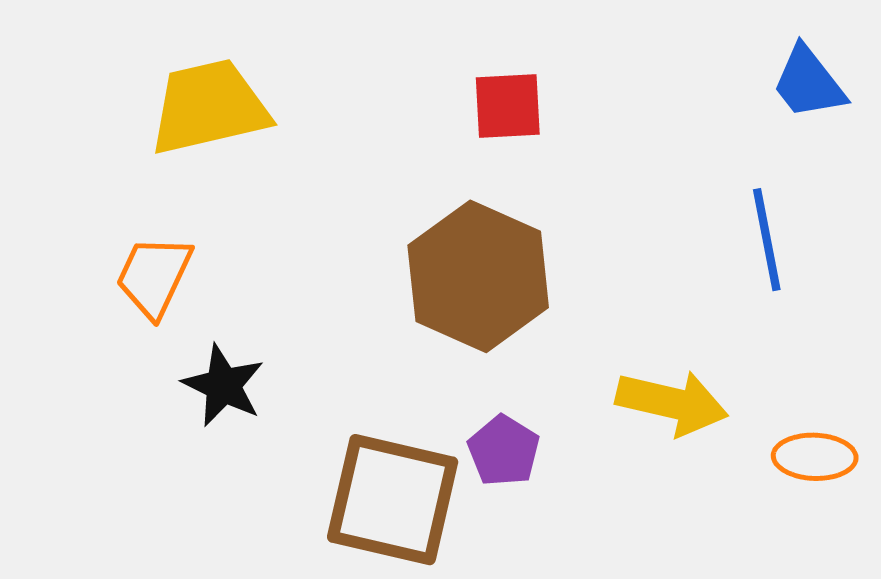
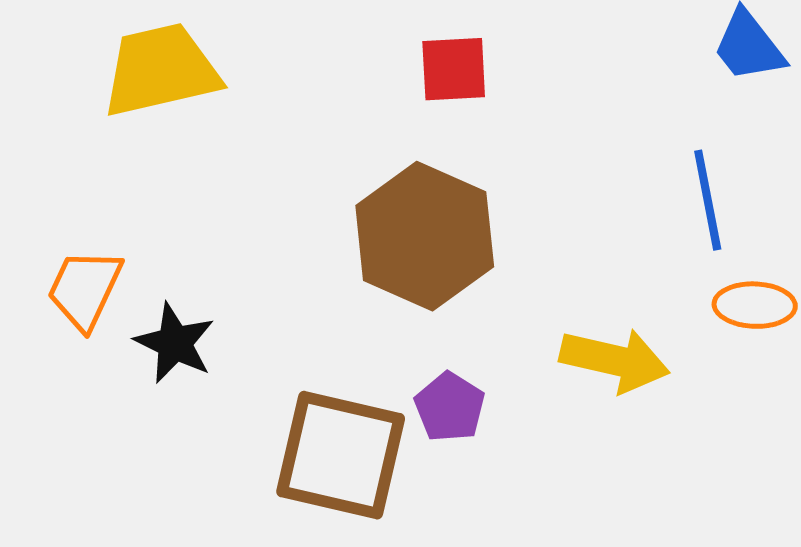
orange trapezoid: (154, 276) -> (85, 289), moved
orange ellipse: (815, 457) -> (755, 305), moved

